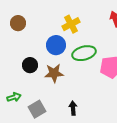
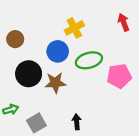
brown circle: (18, 23) -> (15, 39), moved
black circle: (30, 65) -> (29, 74), size x1.5

